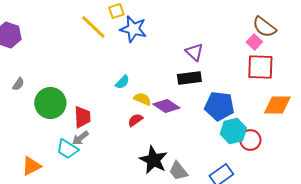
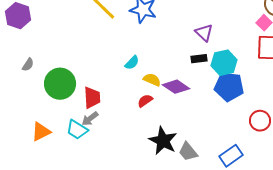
black rectangle: (189, 78) -> (199, 59), size x0.7
cyan hexagon: (233, 131) -> (224, 63), moved
orange triangle: (31, 166) -> (41, 132), moved

